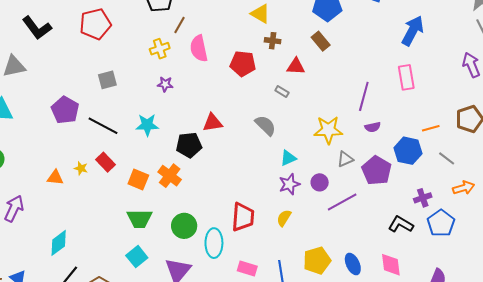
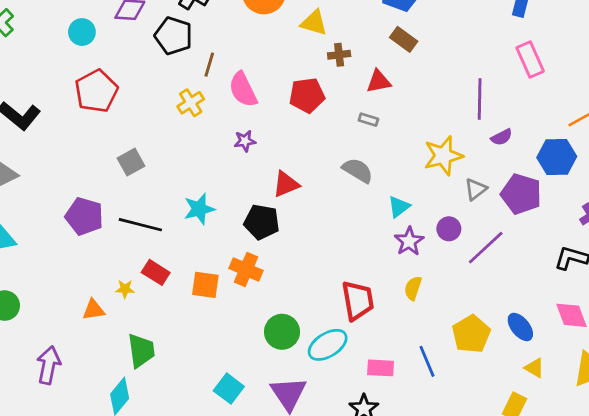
purple star: (165, 84) -> (245, 141), moved
black pentagon: (189, 145) -> (262, 222), turned 30
green trapezoid: (140, 219) -> (141, 351), moved, turned -84
cyan ellipse: (214, 243) -> (328, 345), turned 72

